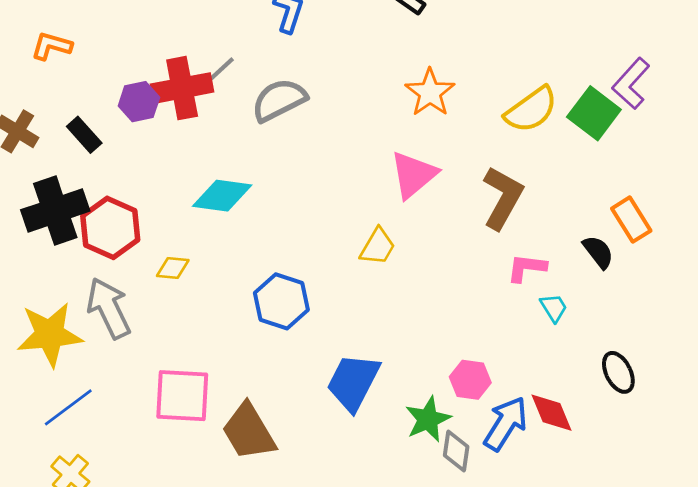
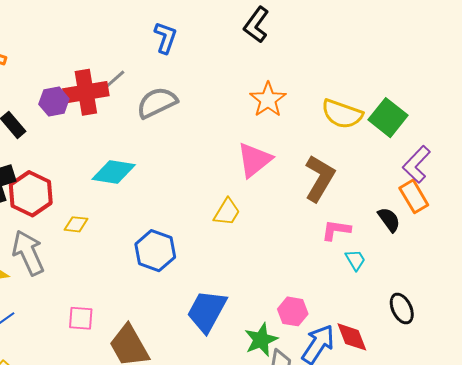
purple L-shape: (631, 83) -> (416, 164), moved
yellow semicircle: (531, 110) -> (342, 114), turned 54
pink square: (182, 396) -> (81, 318), size x0.6

